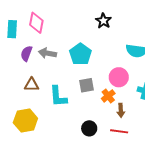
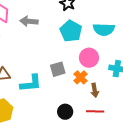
gray arrow: (47, 53) -> (29, 21), moved
cyan pentagon: (80, 54) -> (71, 31), moved
cyan L-shape: (58, 96) -> (31, 83), turned -85

